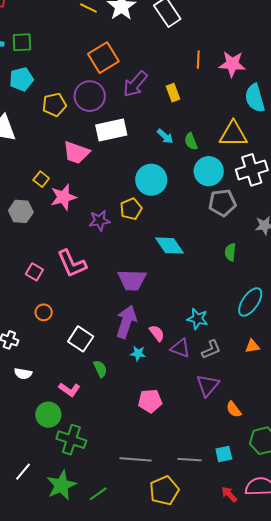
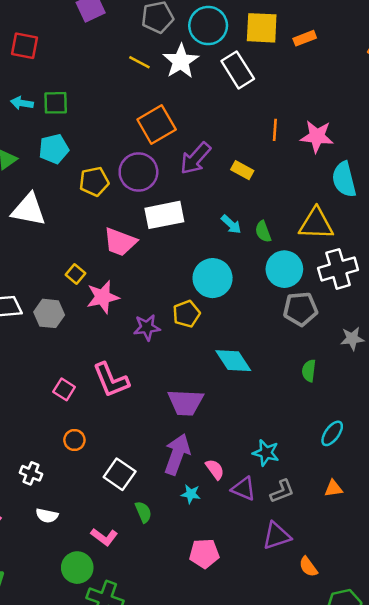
yellow rectangle: (173, 93) -> (242, 170), turned -42
cyan ellipse: (250, 302) -> (332, 433), size x0.7
purple triangle: (208, 385) -> (277, 536), turned 30

